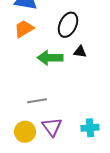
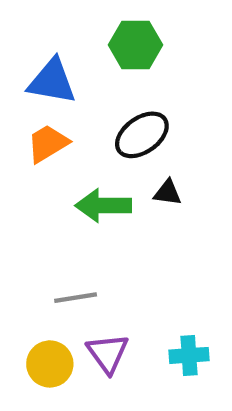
black ellipse: (68, 25) -> (142, 135), turned 30

